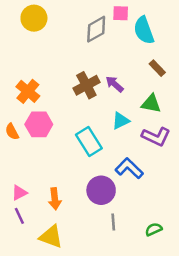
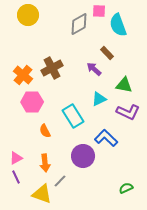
brown rectangle: (157, 68) -> (107, 53), moved
brown cross: (86, 85) -> (52, 68), moved
orange semicircle: (12, 132) -> (45, 131), moved
gray line: (113, 222) -> (60, 181), moved, turned 48

